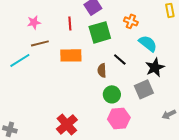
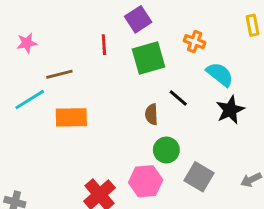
pink star: (34, 22) -> (27, 43), moved
orange rectangle: (71, 55) -> (71, 117), moved
gray square: (144, 89) -> (199, 177), moved, turned -36
pink hexagon: (119, 118) -> (146, 181), moved

